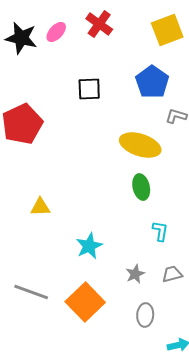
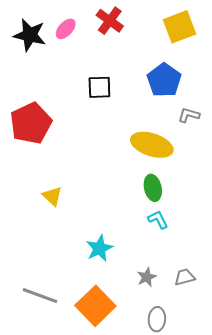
yellow triangle: (40, 207) -> (52, 196), moved, turned 45
cyan L-shape: (160, 231) -> (158, 220), moved, turned -35

